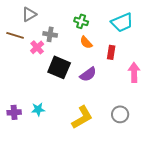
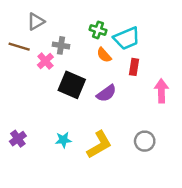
cyan trapezoid: (122, 22) -> (127, 38), moved
cyan star: (38, 109) -> (63, 140), moved
purple cross: (14, 112) -> (18, 139), turned -32

